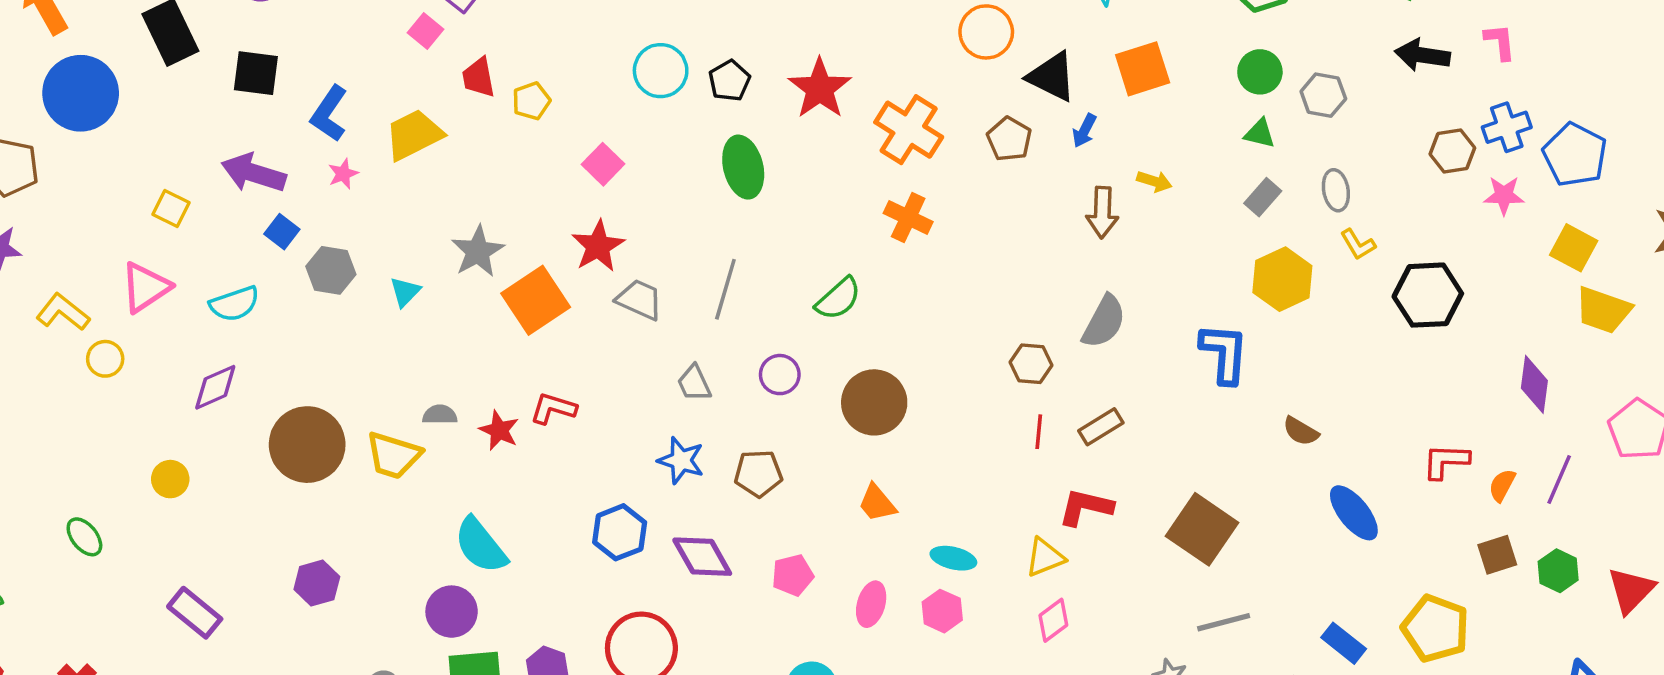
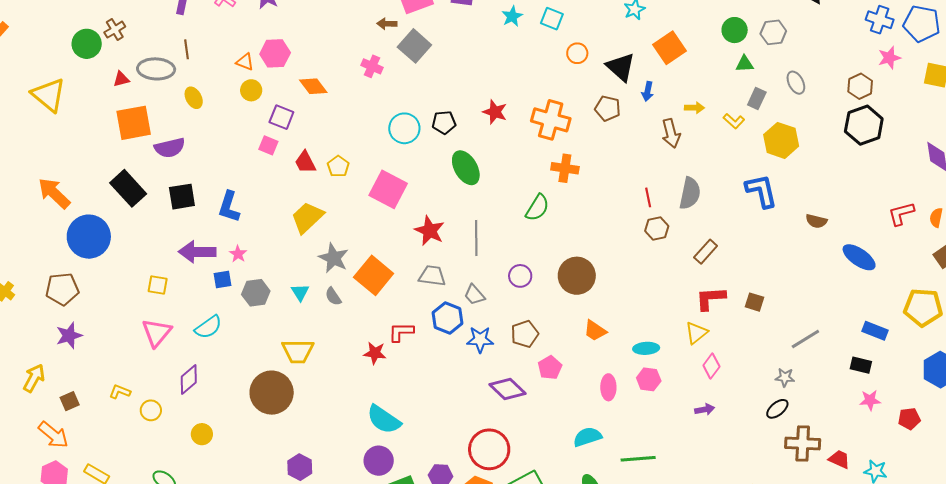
orange circle: (986, 32) -> (577, 53), size x0.7
black triangle: (1052, 77) -> (621, 67), turned 32
black pentagon: (729, 81) -> (444, 122), turned -30
red star: (820, 89) -> (495, 112), size x0.7
blue cross: (1507, 127) -> (880, 20), turned -36
yellow trapezoid: (414, 135) -> (307, 217), moved
brown hexagon: (1452, 151) -> (860, 86), moved
pink square: (603, 164) -> (388, 189), size x1.6
pink star: (343, 174) -> (238, 254), moved
blue square: (282, 232) -> (223, 279), turned -30
yellow L-shape: (1358, 244) -> (734, 121), moved
red star: (598, 246) -> (430, 231), moved
green semicircle: (838, 299) -> (537, 208), moved
gray trapezoid: (639, 300) -> (432, 276), moved
yellow L-shape: (63, 312) -> (120, 392), moved, size x0.7
yellow circle: (105, 359) -> (151, 410), moved
purple diamond: (215, 387) -> (189, 379), moved
gray semicircle: (440, 415) -> (333, 297), moved, turned -108
red line: (1039, 432) -> (648, 197), moved
yellow trapezoid: (393, 455) -> (298, 351), moved
brown square: (1202, 529) -> (755, 302), moved, size x0.5
blue hexagon: (620, 532) -> (448, 318), moved
pink pentagon: (793, 575) -> (550, 368), moved

